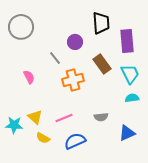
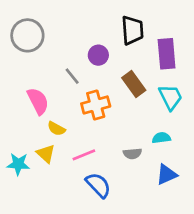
pink semicircle: (29, 77) -> (38, 101), size x1.5
cyan semicircle: (132, 98) -> (161, 138), moved
yellow semicircle: (43, 138) -> (56, 129), moved
blue semicircle: (75, 141) -> (98, 185), turned 70

